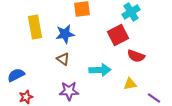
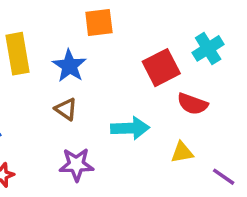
cyan cross: (131, 12) -> (208, 48), moved
blue star: (65, 34) -> (69, 66), turned -30

